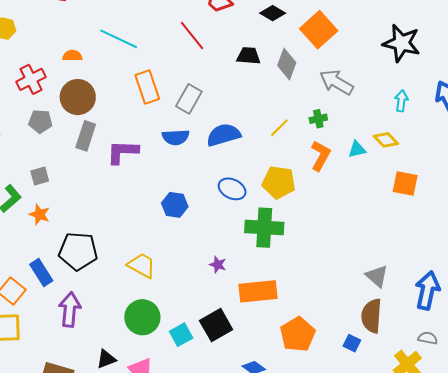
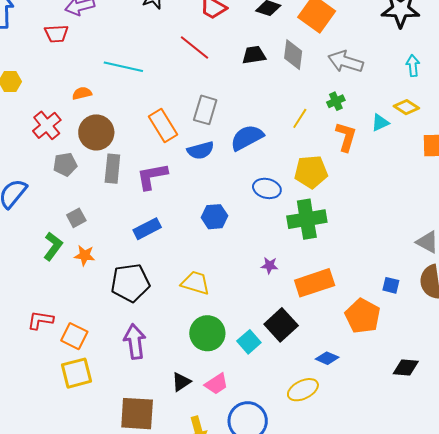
orange rectangle: (147, 87) -> (163, 126), moved
blue rectangle: (41, 272) -> (147, 229), moved, turned -72
blue square: (352, 343) -> (391, 285), moved

